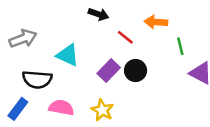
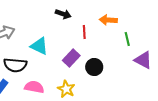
red line: (125, 37) -> (84, 32), turned 48
black circle: (136, 71) -> (94, 67), moved

